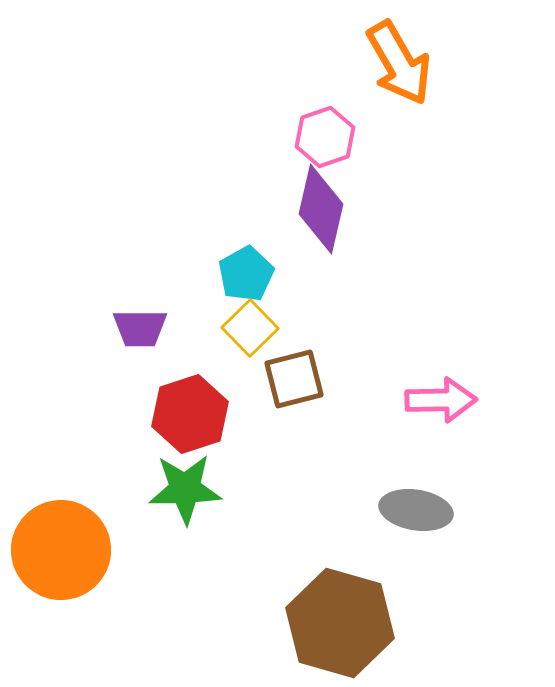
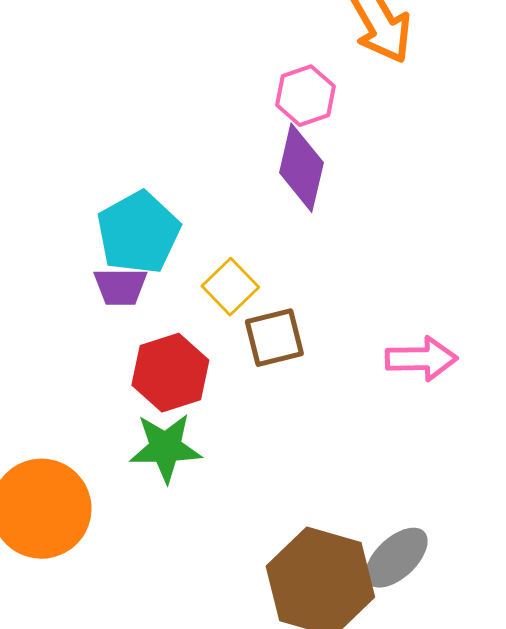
cyan pentagon: (246, 274) -> (138, 233), moved, size x1.5
gray ellipse: (416, 510) -> (396, 558), moved, turned -52

